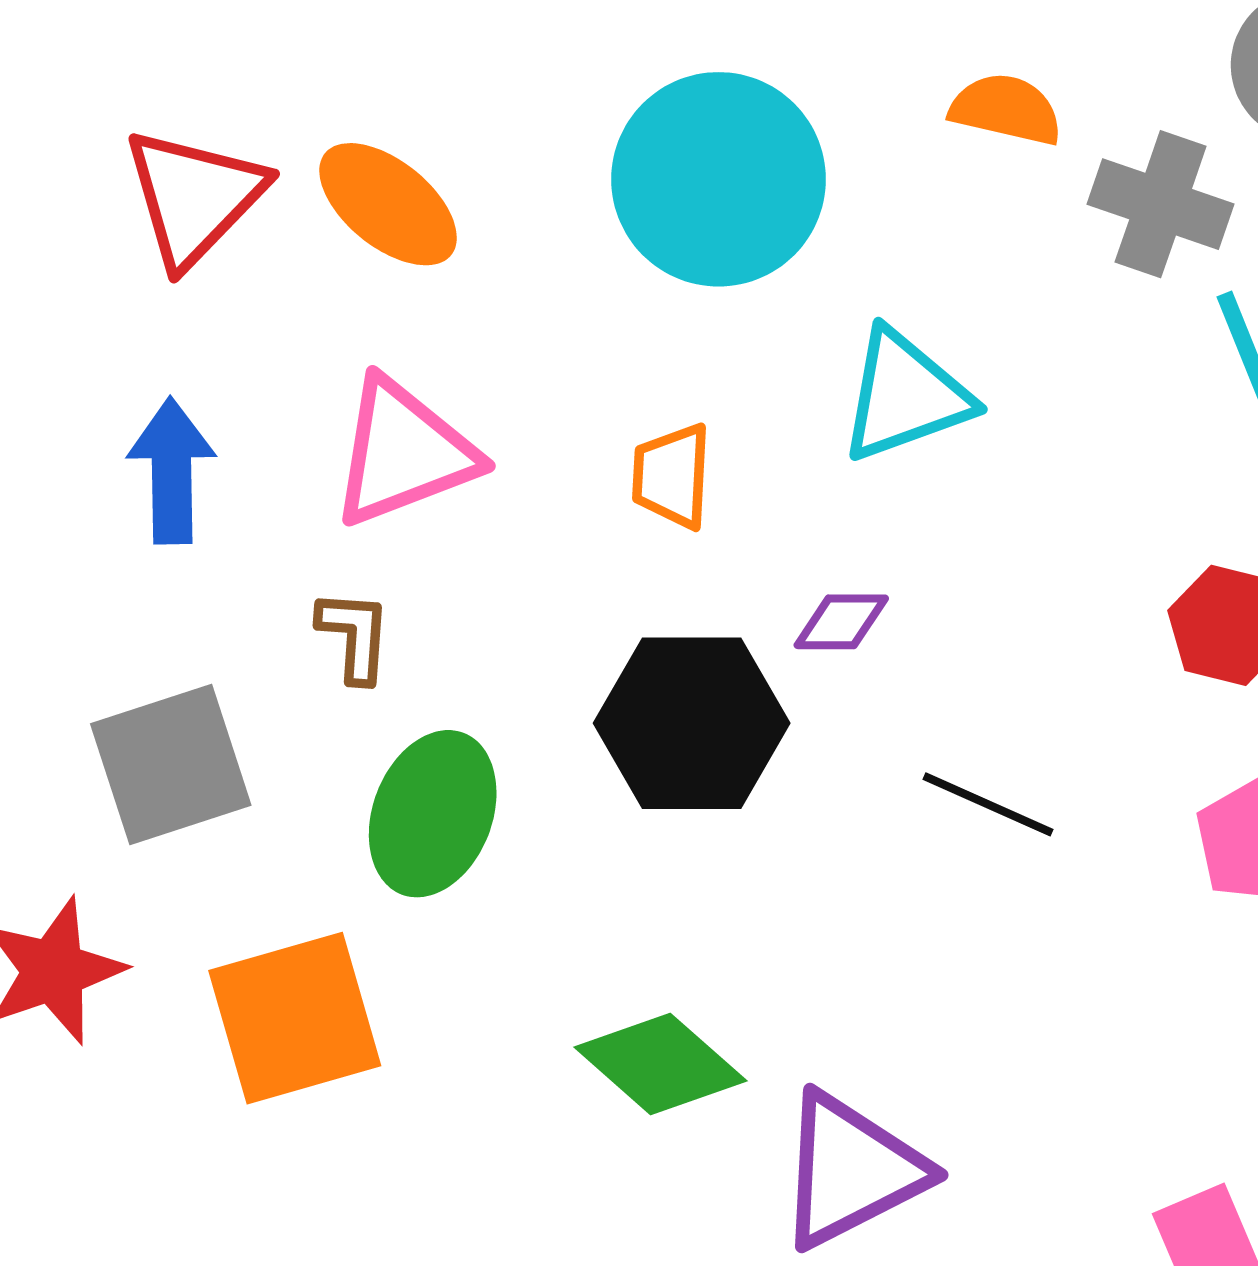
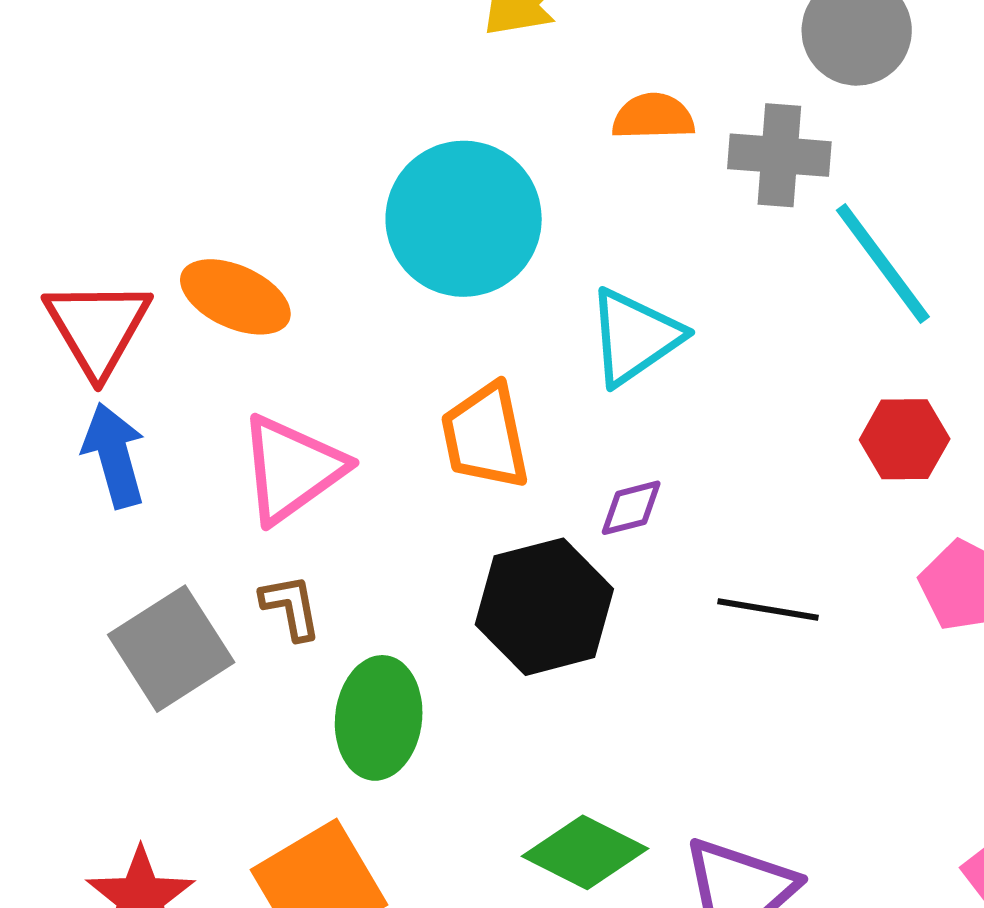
blue arrow: (172, 471) -> (114, 455), moved
orange trapezoid: (672, 476) -> (485, 436), size x1.4
gray square: (171, 765) -> (171, 649), moved

